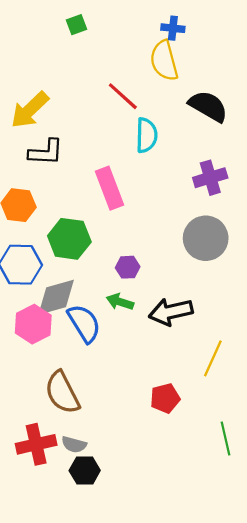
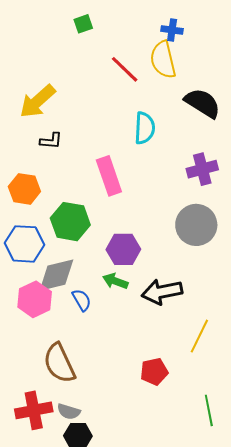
red line: (123, 96) -> (125, 69), moved
black L-shape: (46, 152) -> (51, 141), size x0.7
purple hexagon: (128, 267) -> (123, 249), size x1.5
blue semicircle: (84, 323) -> (82, 300), size x0.6

